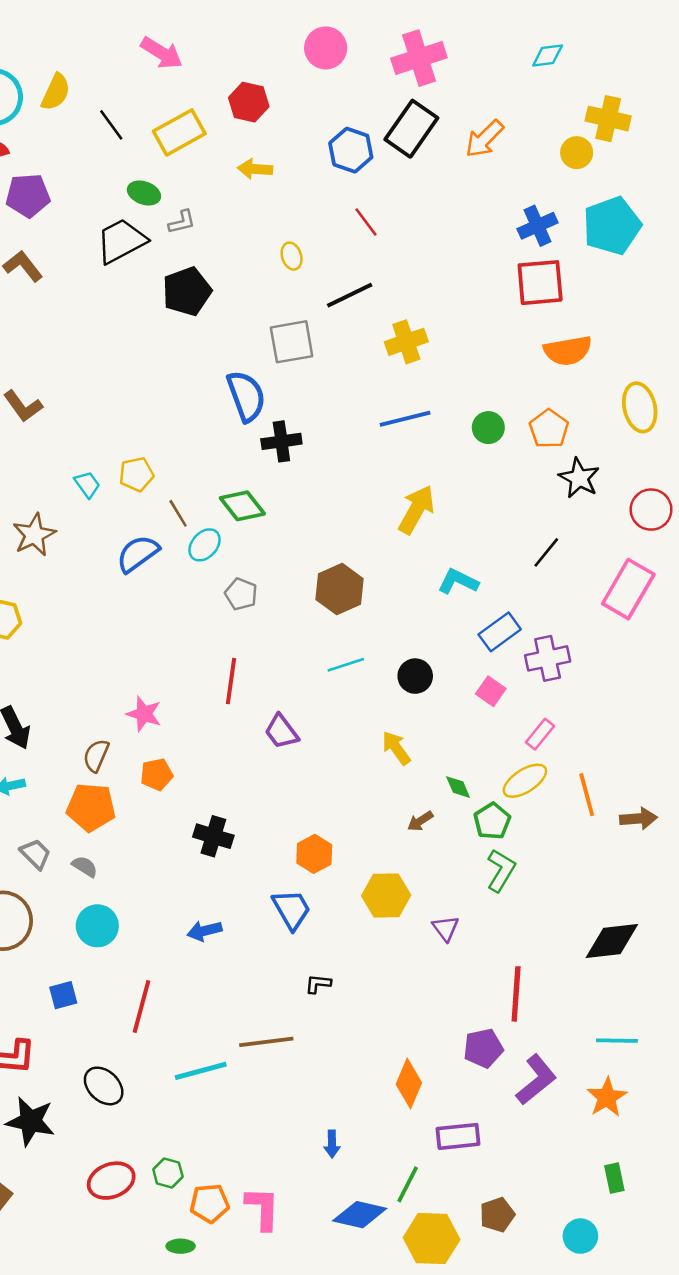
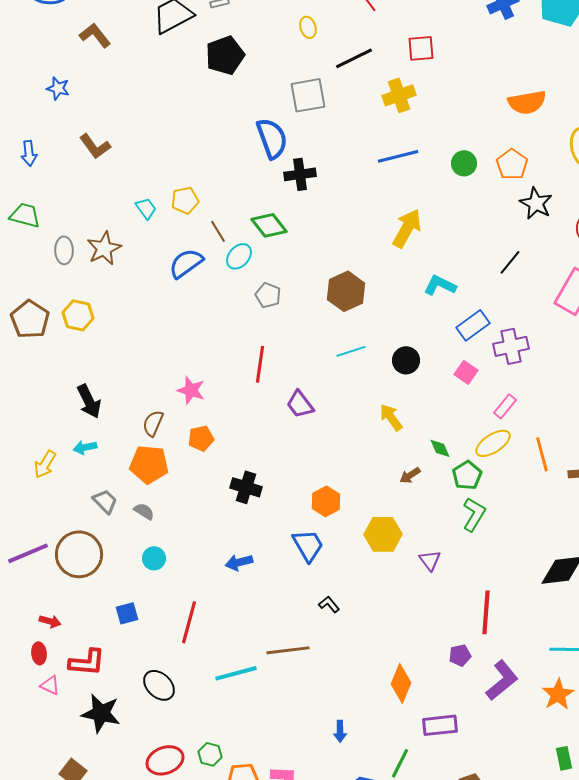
red square: (540, 283) -> (421, 48), moved, size x0.7
cyan circle: (97, 926) -> (154, 558), size x0.7
black L-shape: (318, 984) -> (329, 604), turned 45
purple pentagon: (483, 1048) -> (460, 655), size x0.7

